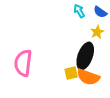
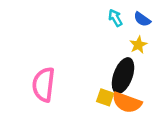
yellow square: (71, 73) -> (105, 97), turned 32

